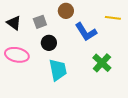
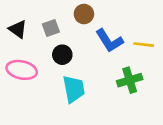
yellow line: (113, 18) -> (144, 45), moved
green cross: (102, 63) -> (130, 80), turned 30

